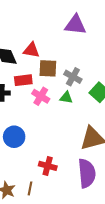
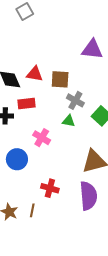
purple triangle: (75, 25) -> (92, 49), moved
brown square: (48, 68) -> (60, 79), moved
pink cross: (41, 96) -> (42, 138), moved

